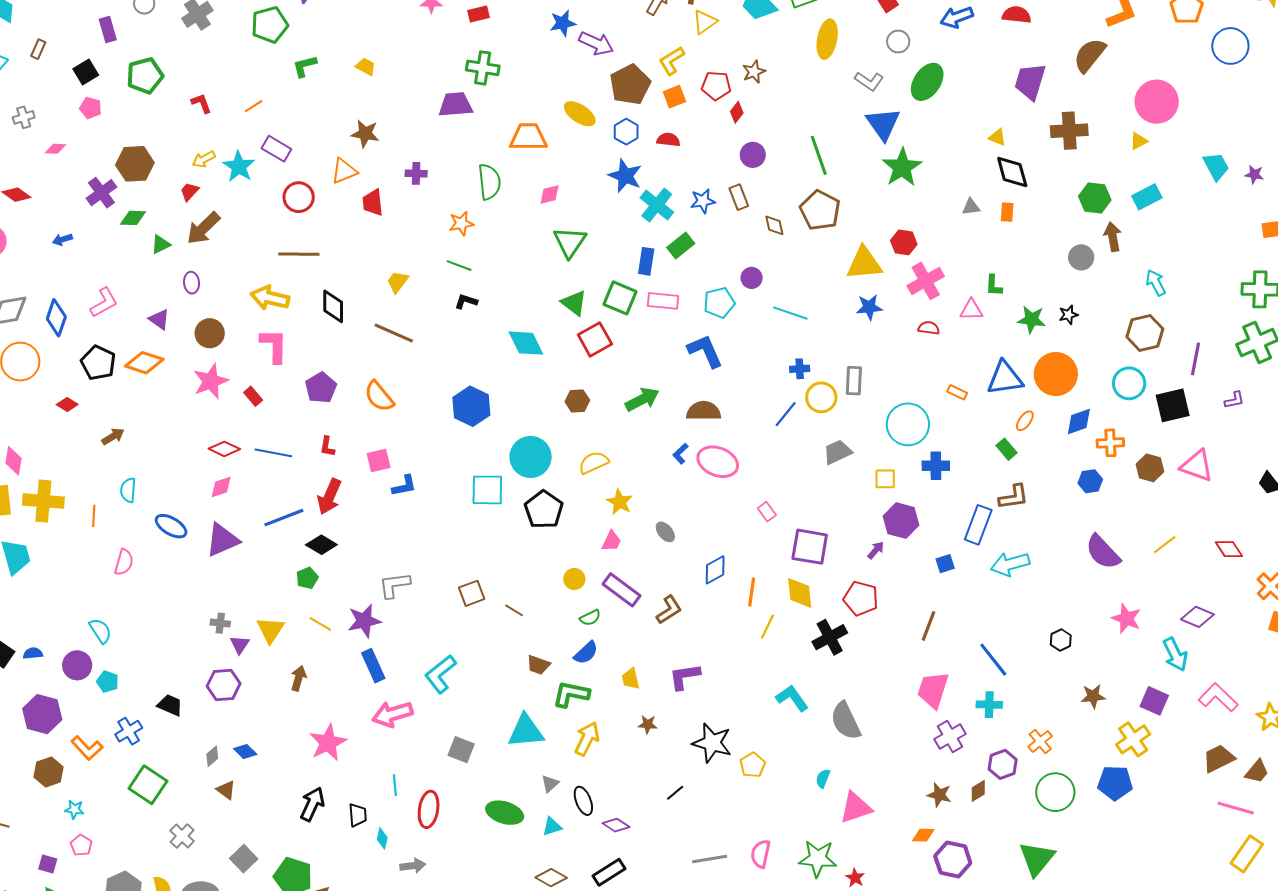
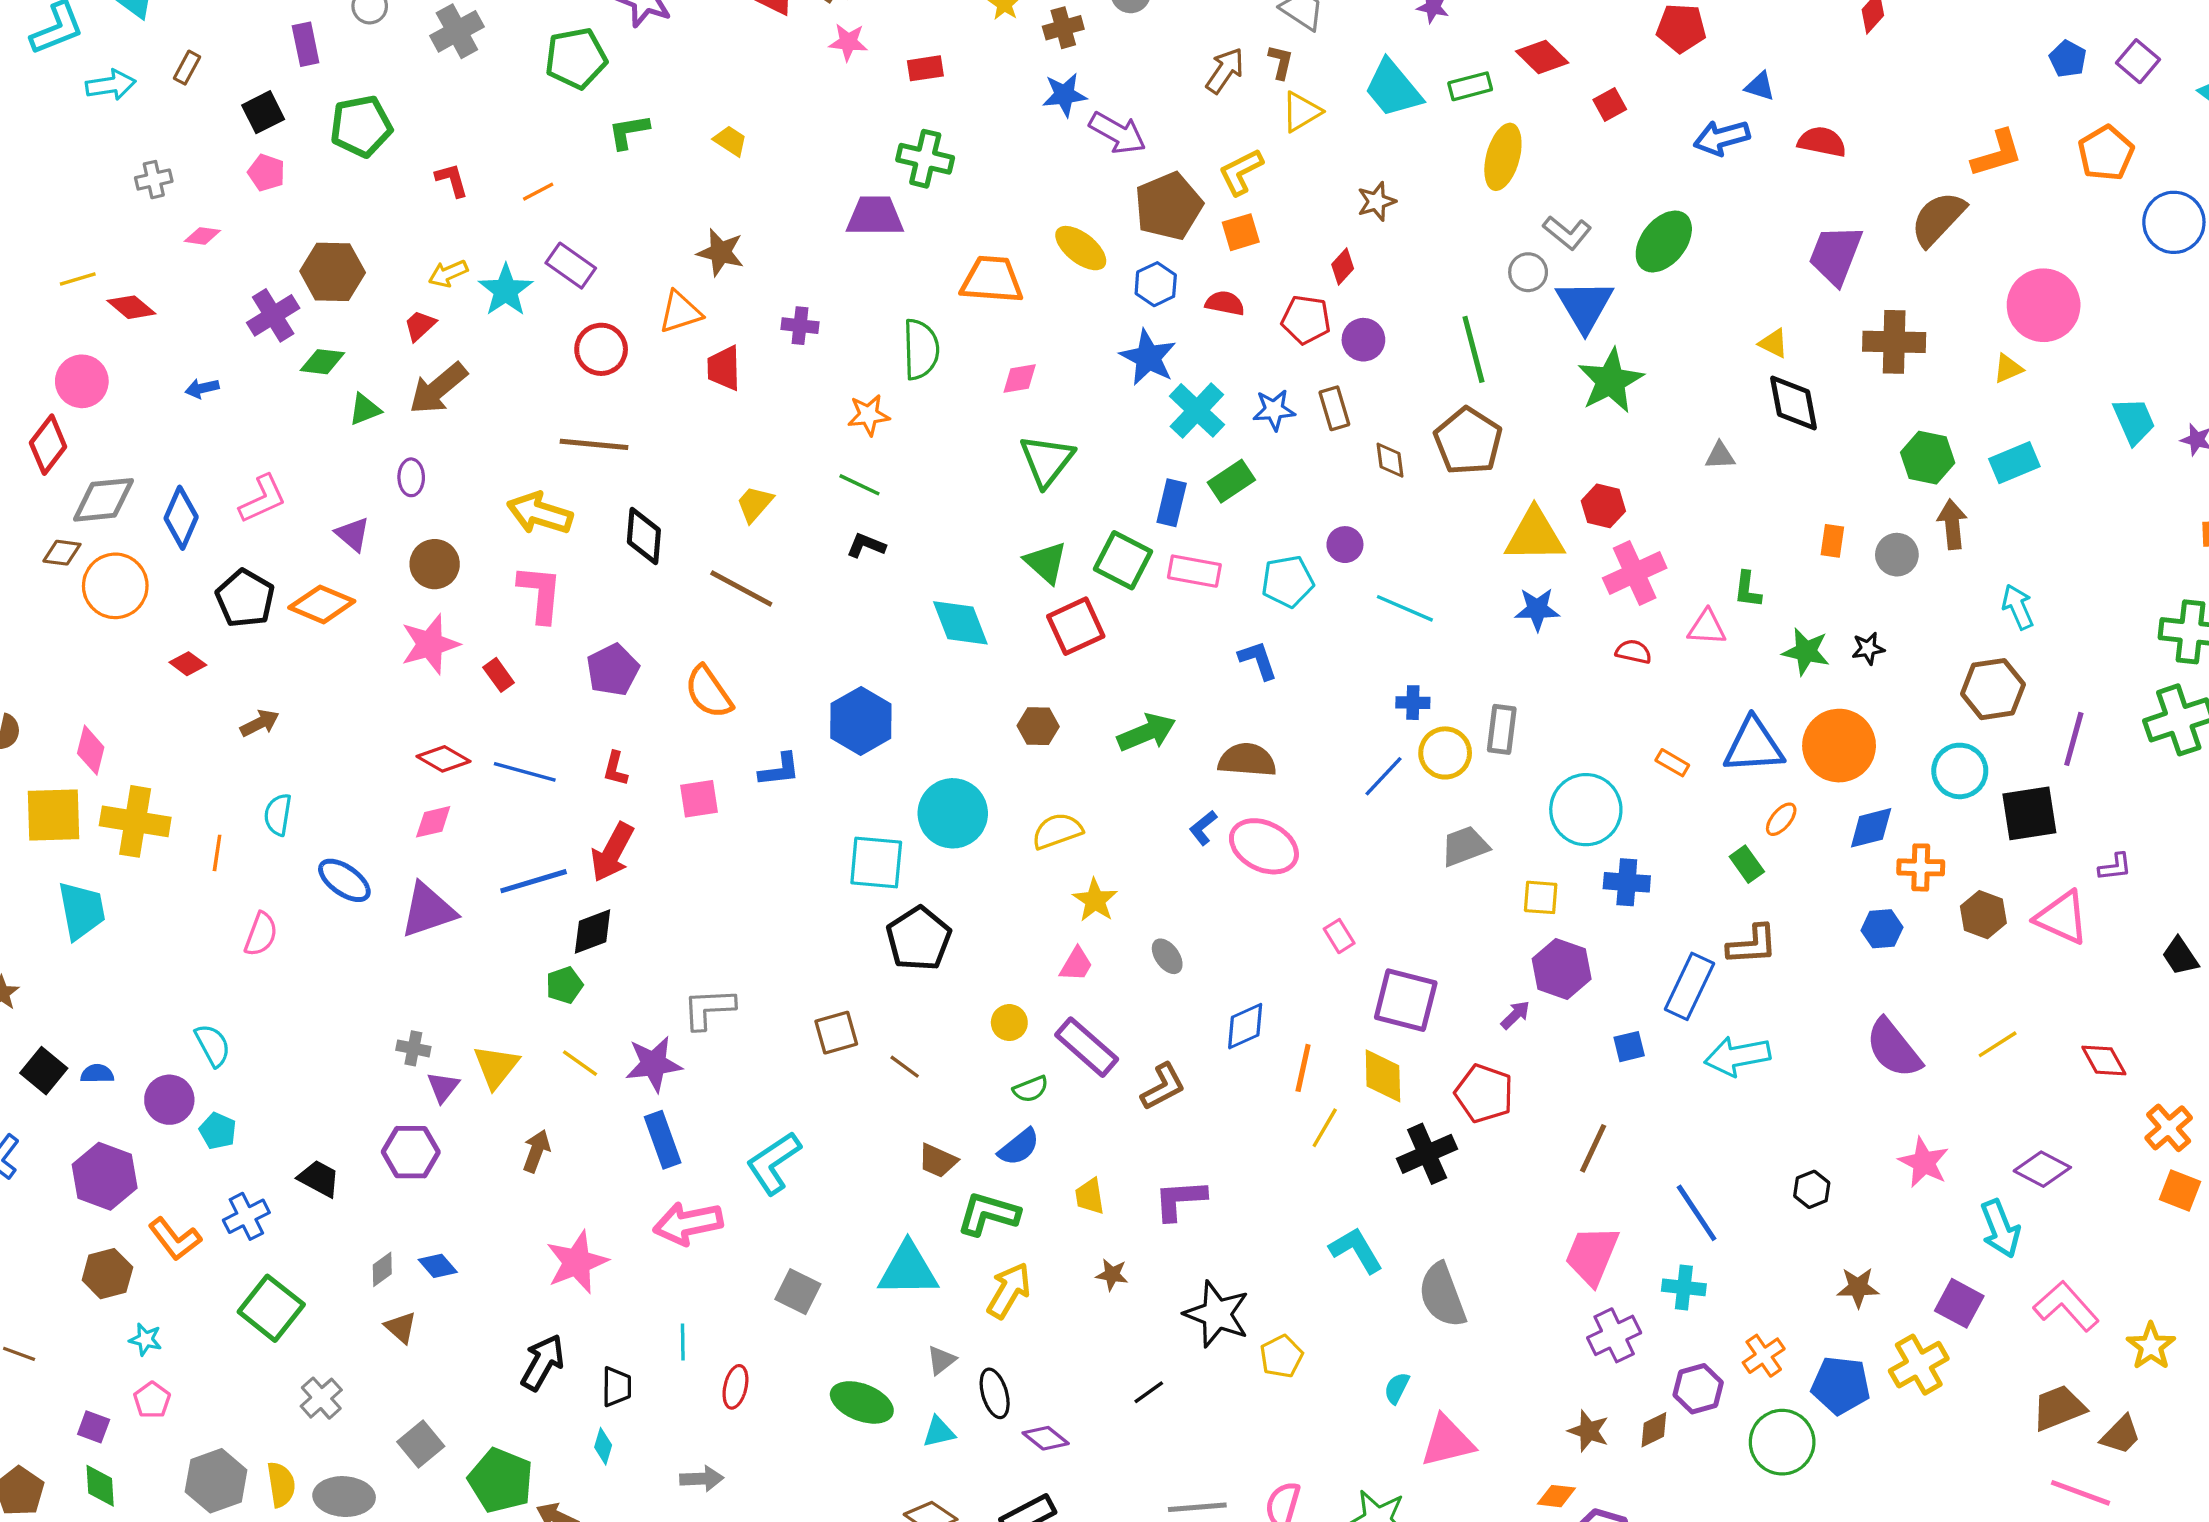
gray circle: (898, 42) -> (1528, 272), moved
red pentagon: (716, 86) -> (1306, 320), moved
orange rectangle: (1007, 212) -> (1832, 541), moved
blue L-shape: (705, 351) -> (1258, 660), size x0.7
purple L-shape: (1234, 400) -> (2115, 867), moved
blue L-shape: (404, 486) -> (779, 770), moved
black pentagon: (544, 510) -> (919, 939), moved
black diamond: (321, 545) -> (593, 932), turned -56
blue pentagon: (1115, 783) -> (1841, 1385), moved
red ellipse: (429, 809) -> (735, 1387), size x0.7
cyan diamond: (382, 838) -> (603, 1446), moved

